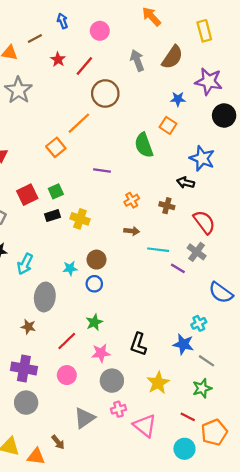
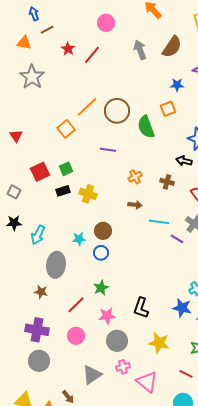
blue arrow: (62, 21) -> (34, 14), moved
brown circle: (105, 93) -> (117, 111), moved
orange square: (168, 125) -> (168, 109), turned 35
yellow star: (158, 383) -> (159, 343), turned -30

